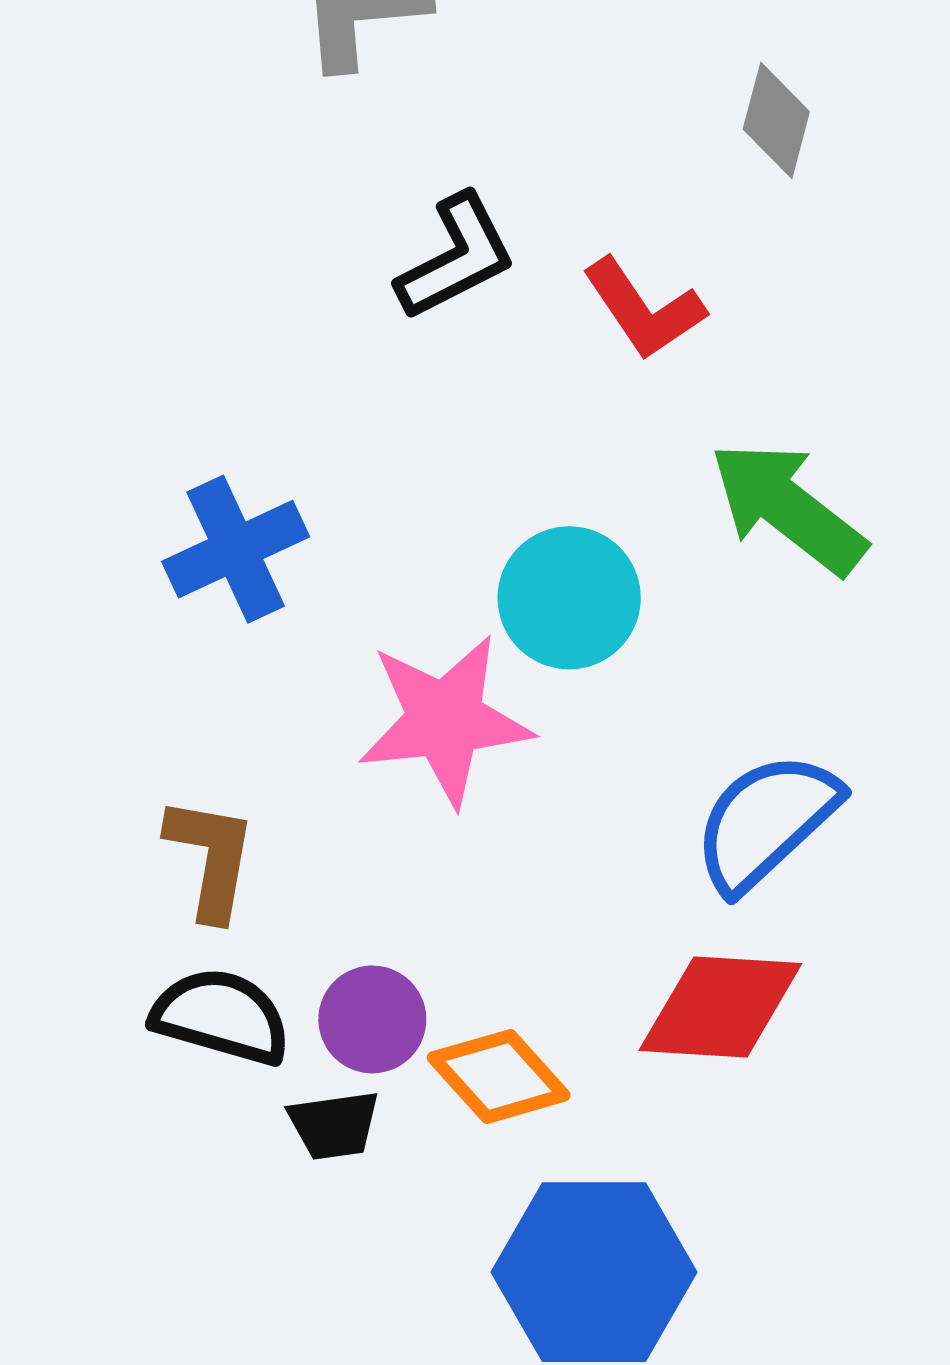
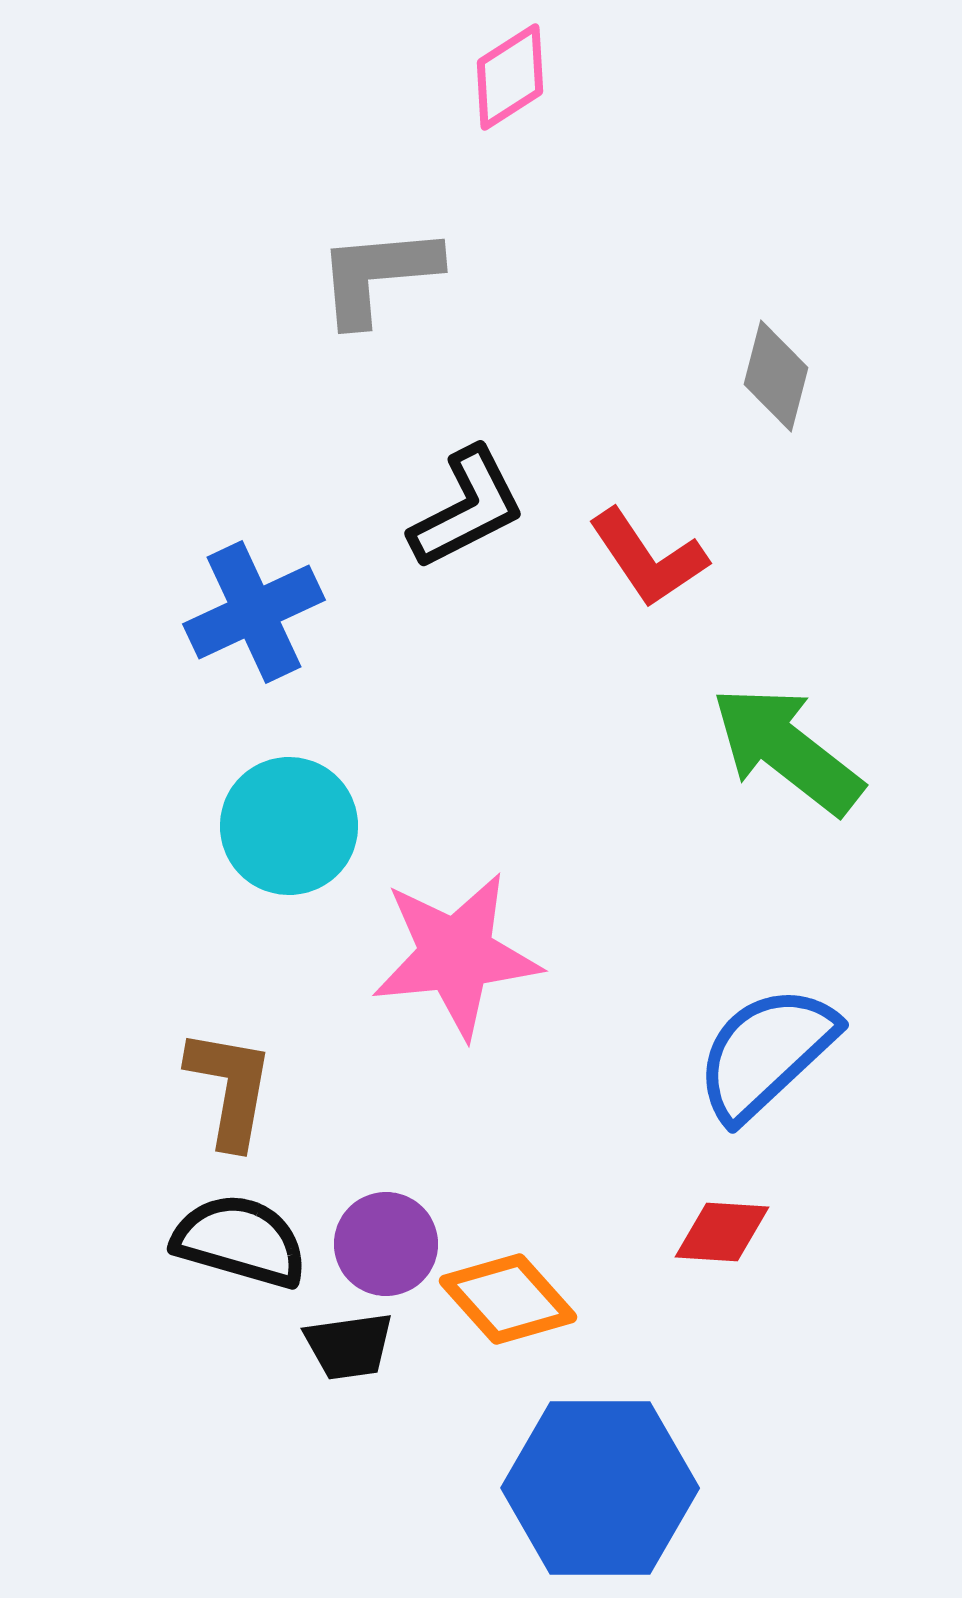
blue cross: (236, 549) -> (254, 612), moved
cyan circle: (569, 598) -> (289, 826), moved
red diamond: (720, 1007) -> (722, 1232), size x0.6

